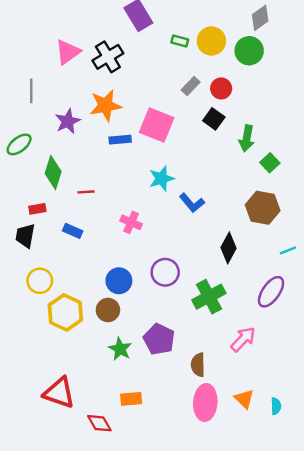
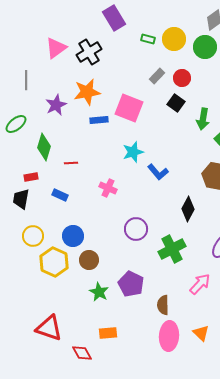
blue circle: (119, 281) -> (73, 236), moved

